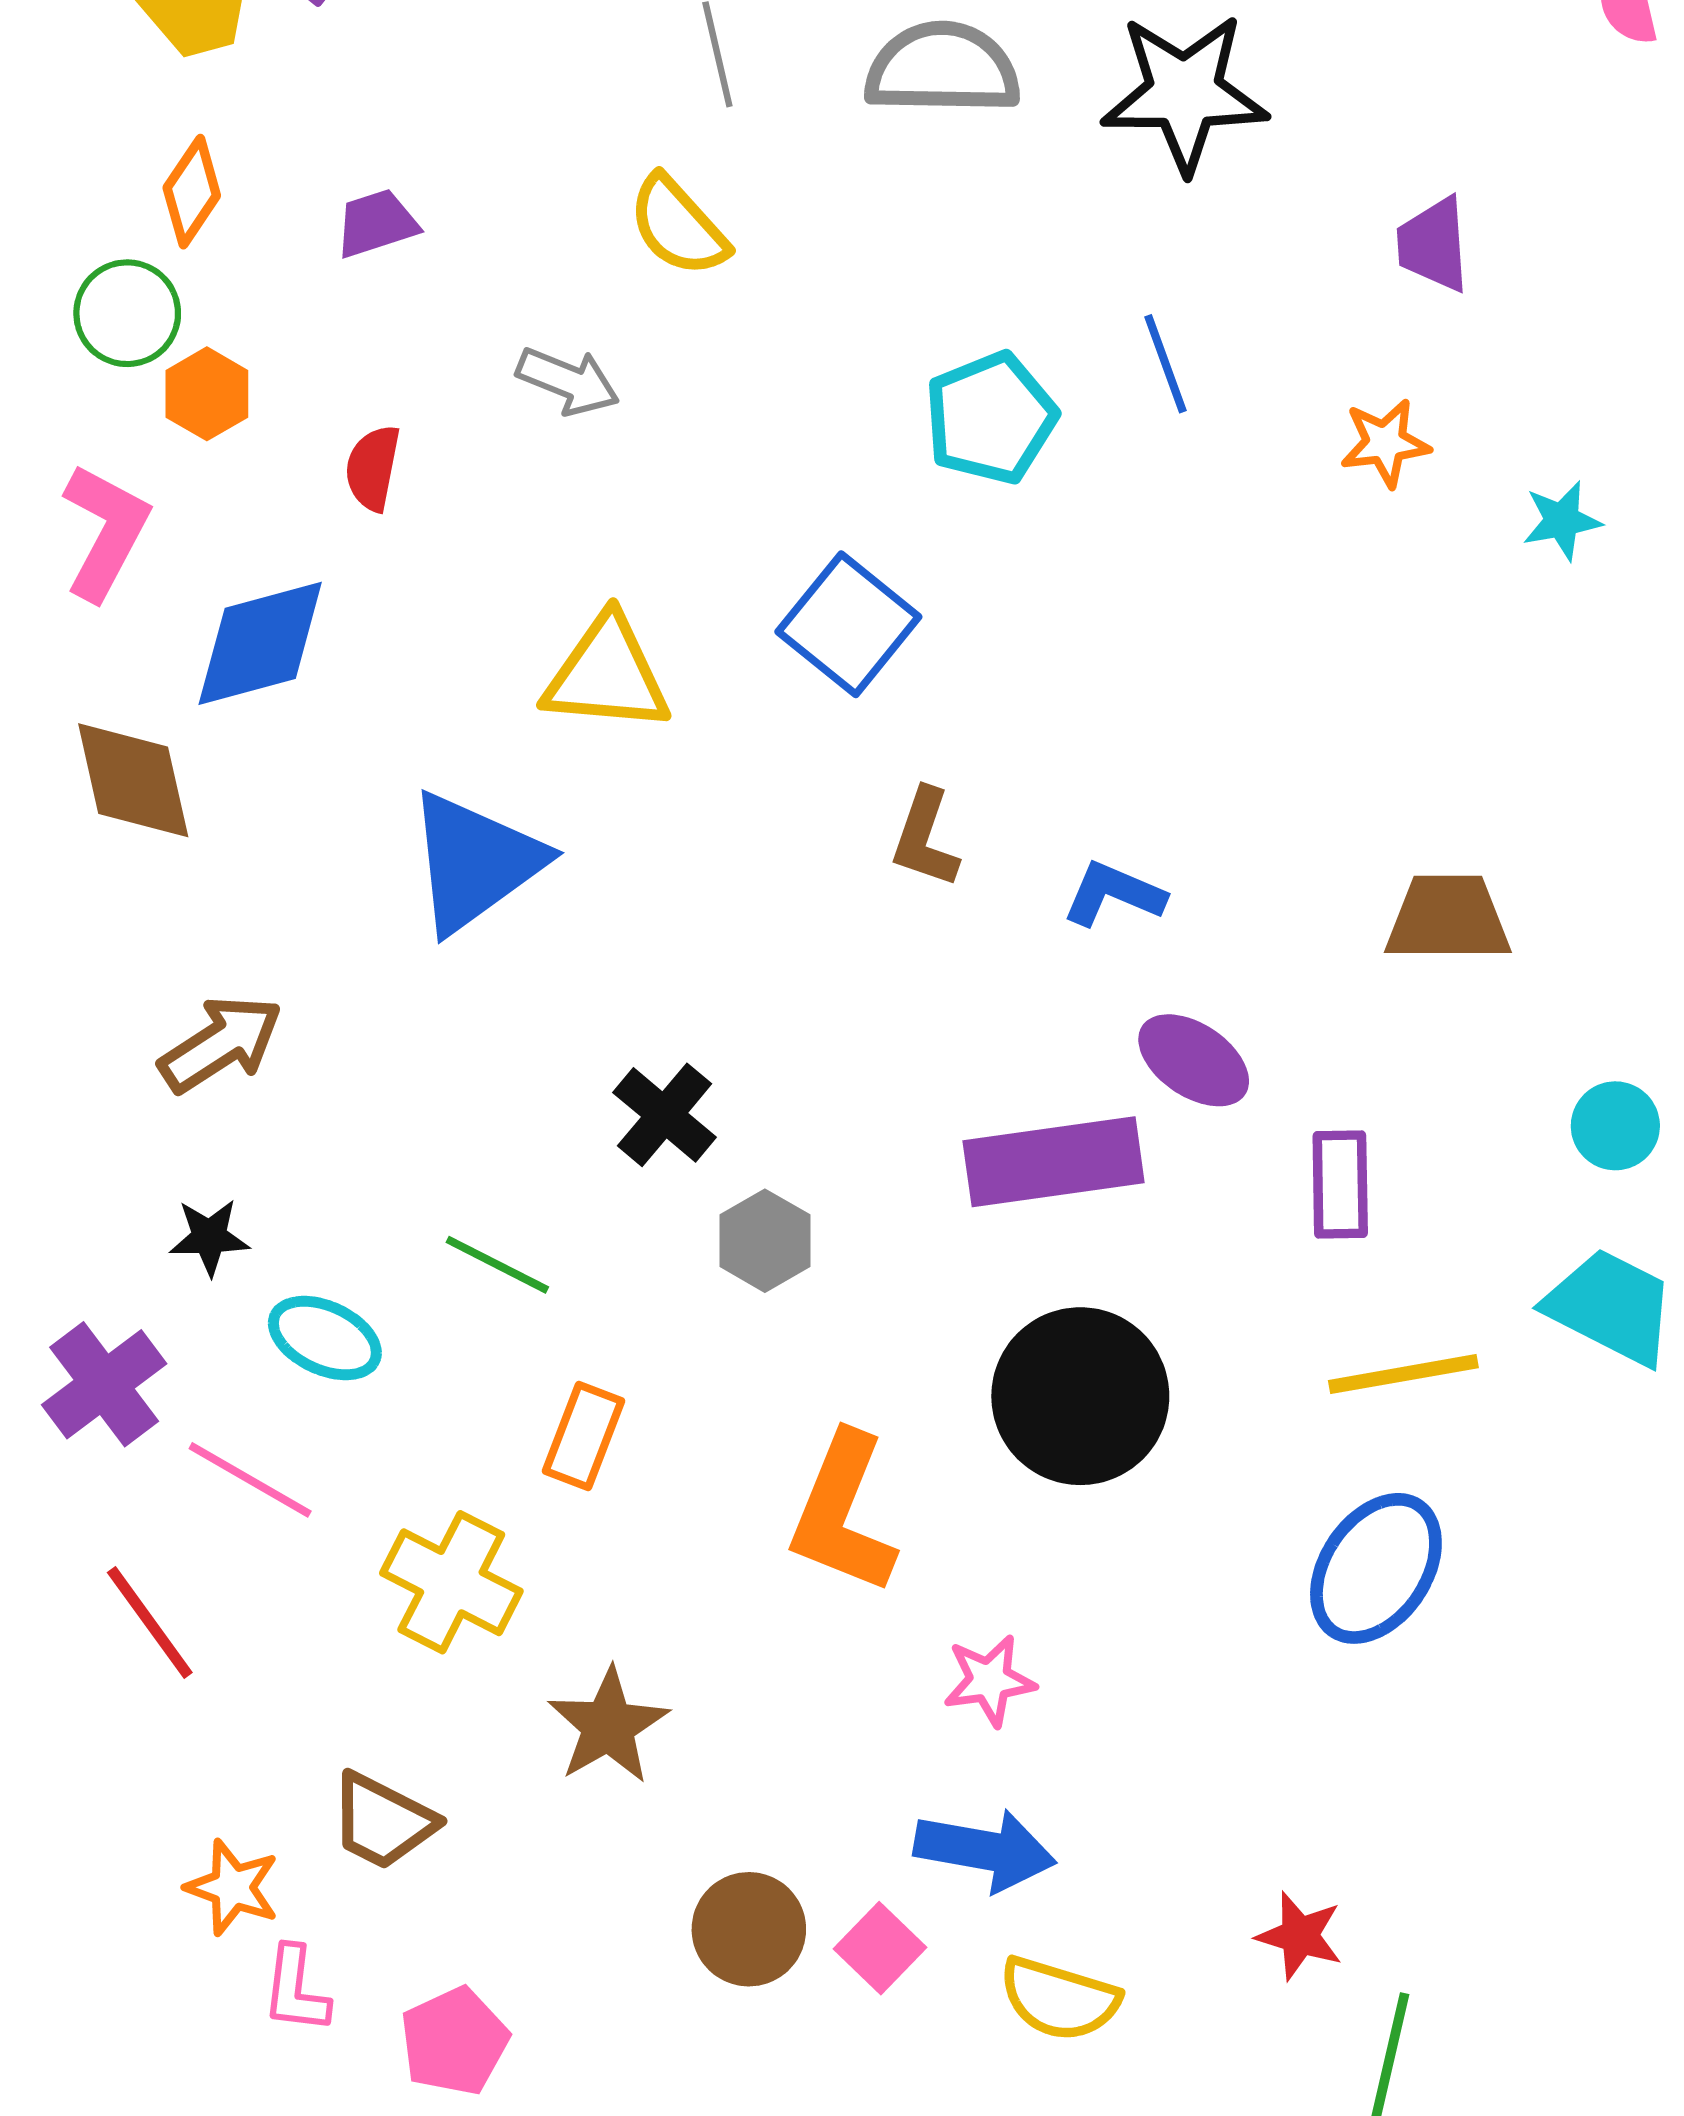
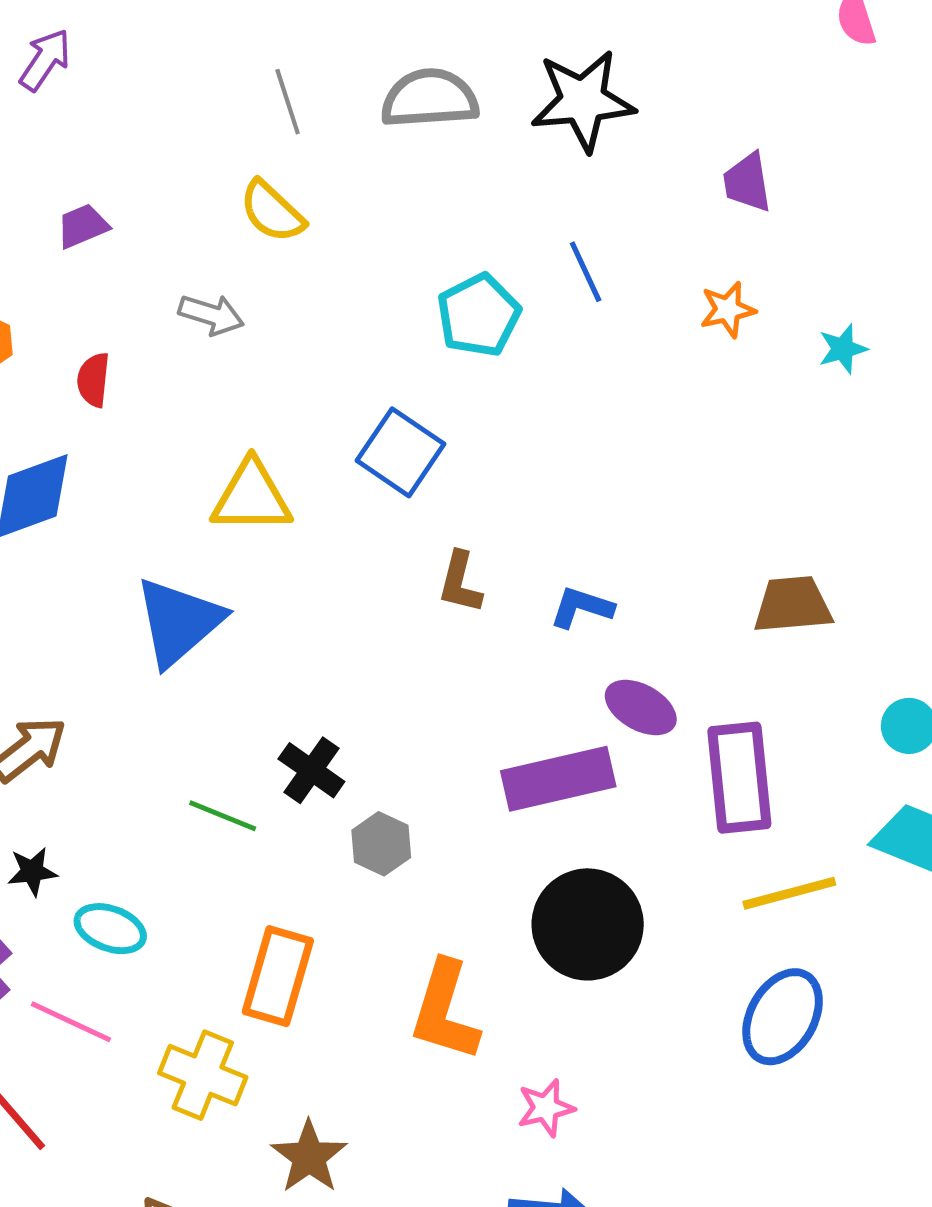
purple rectangle: (1340, 1185) -> (739, 778), size x1.6
green line: (497, 1265) -> (223, 816), moved
orange rectangle: (583, 1436) -> (278, 976), size x1.5

